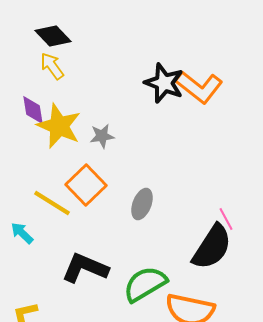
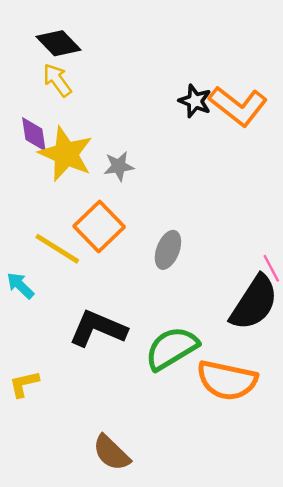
black star: (164, 83) -> (195, 101), size x0.7

